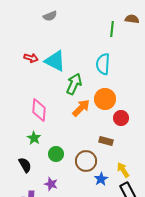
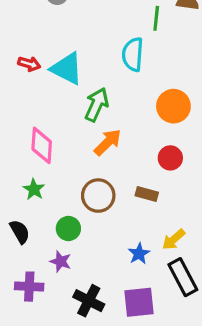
cyan semicircle: (103, 64) -> (133, 54), moved
orange circle: (105, 99) -> (173, 106), moved
green circle: (56, 154) -> (68, 229), moved
brown circle: (86, 161) -> (98, 196), moved
yellow arrow: (123, 170) -> (173, 239), turned -98

